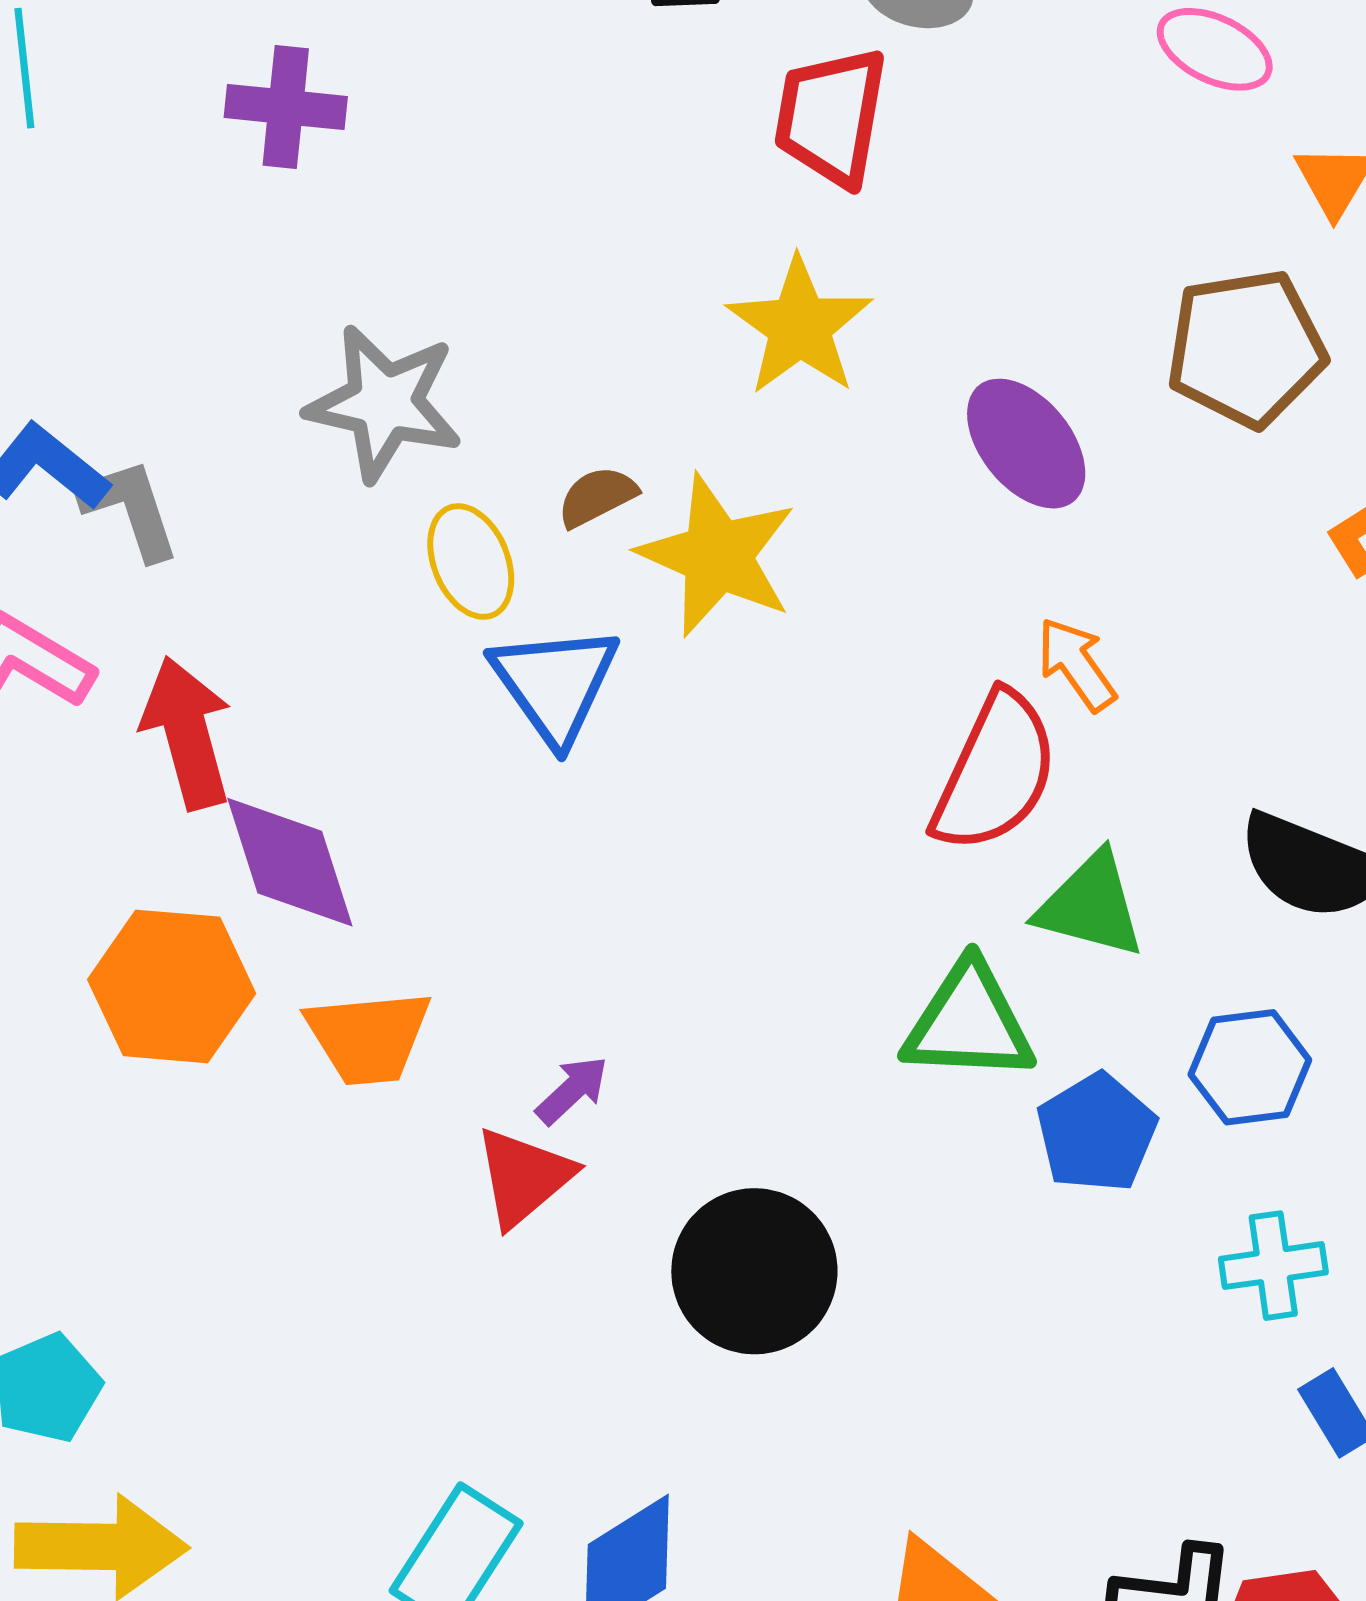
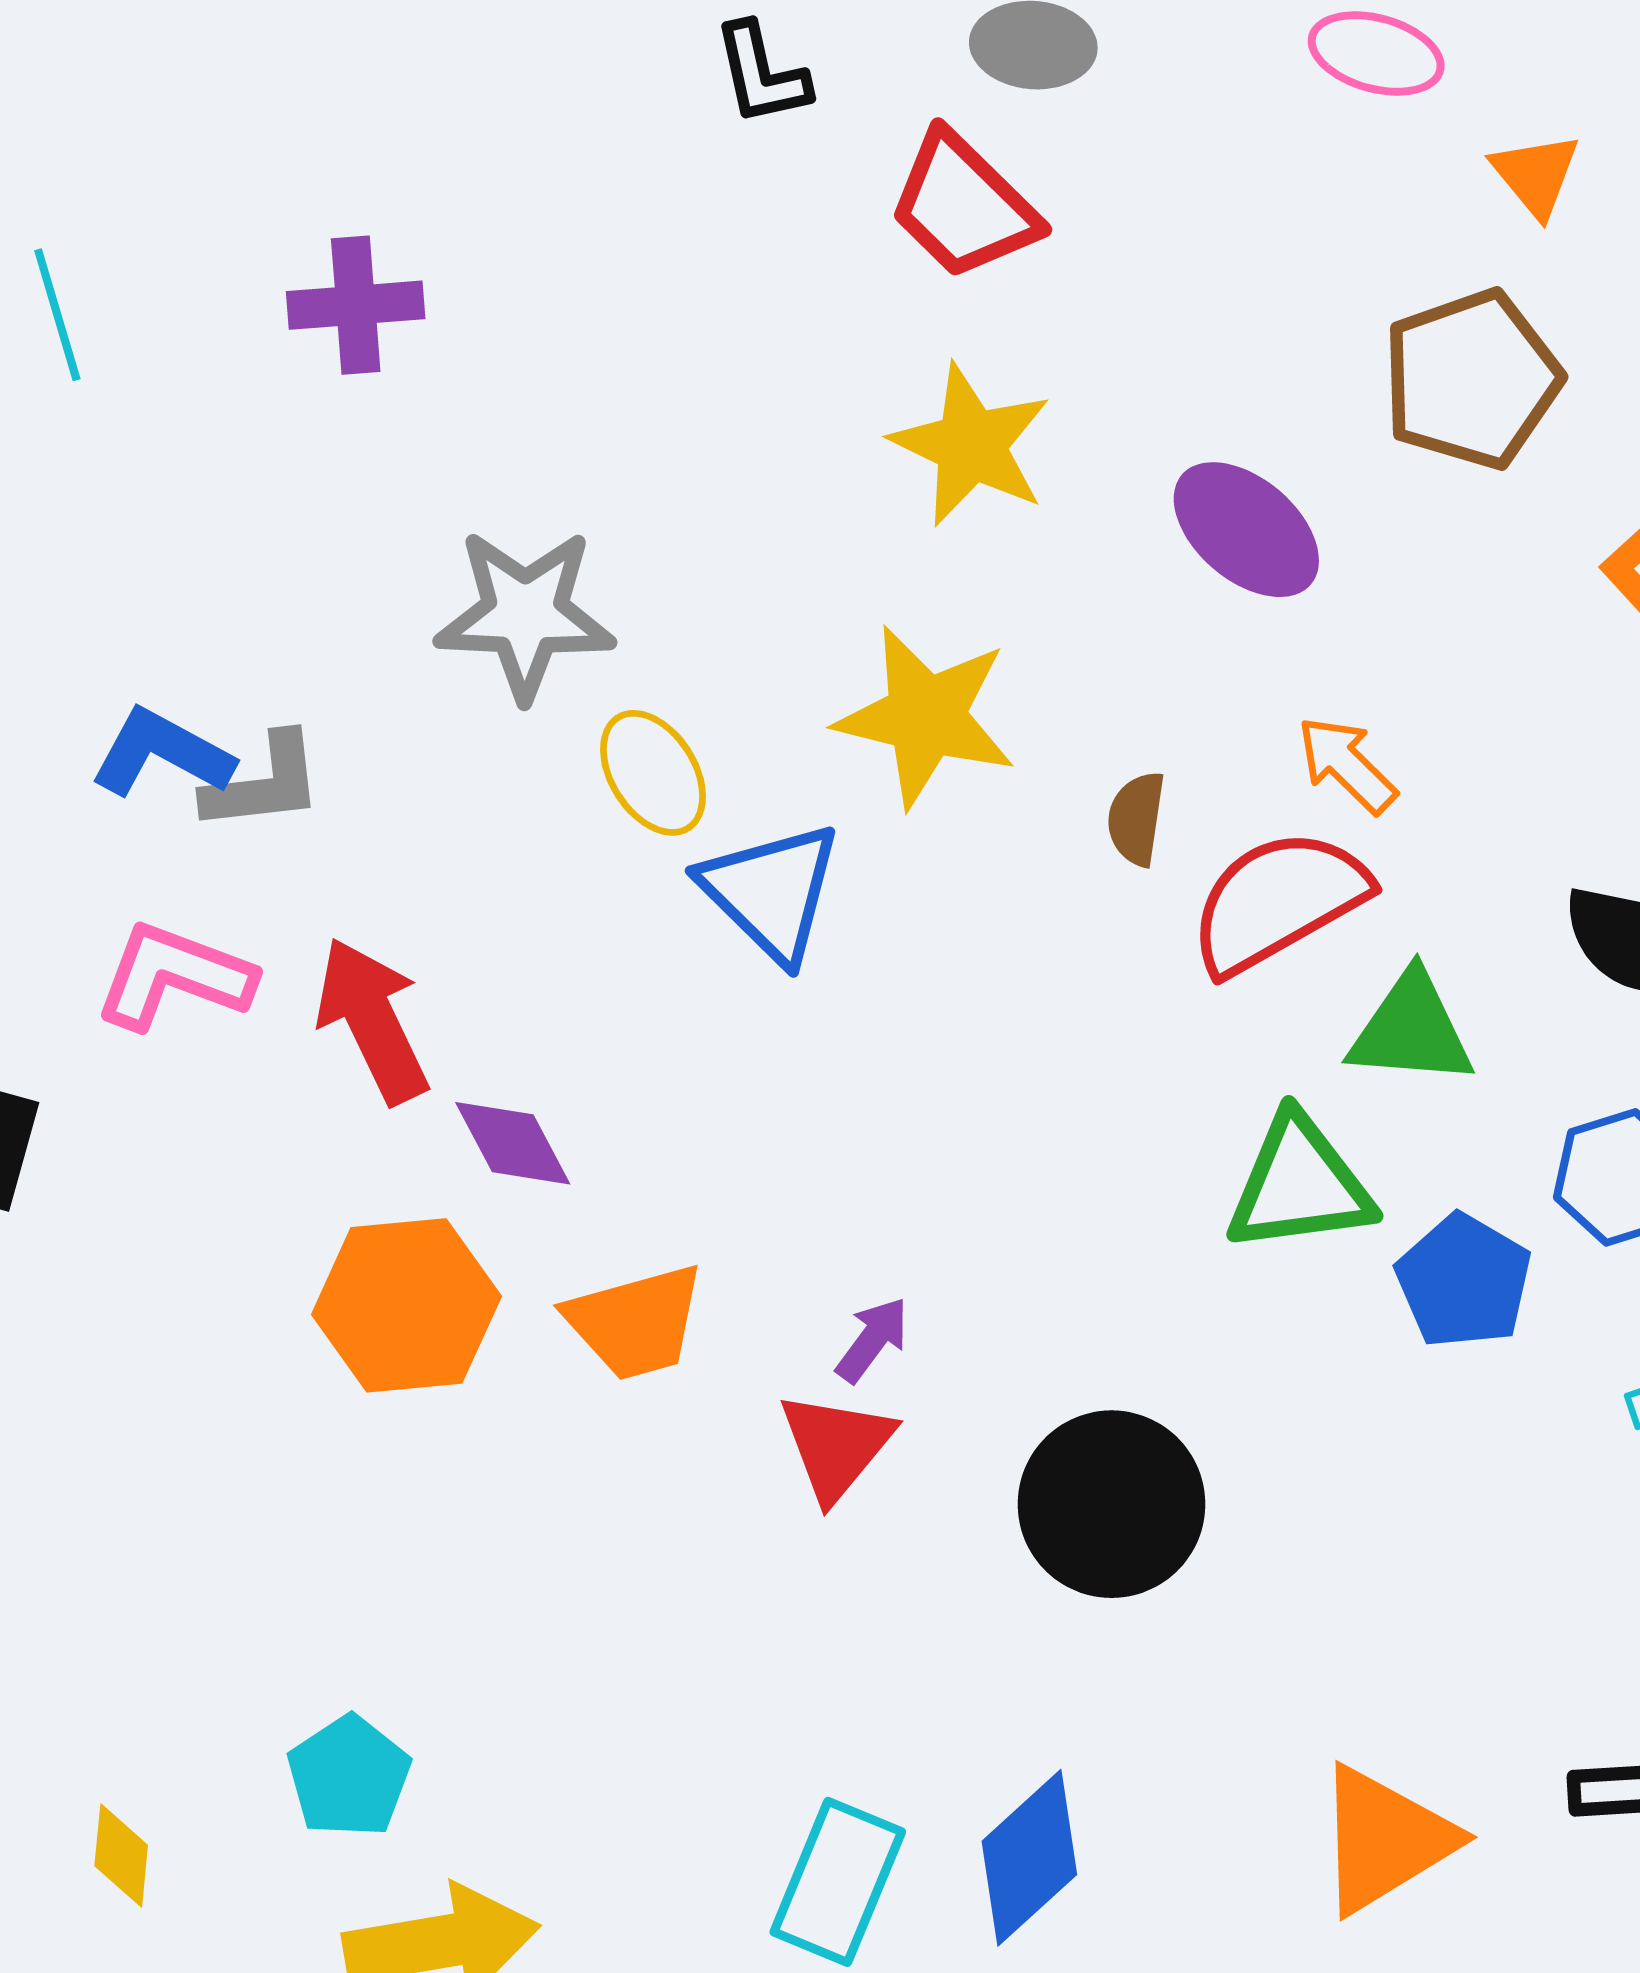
red trapezoid: (831, 117) -> (963, 206), turned -45
brown semicircle: (597, 497) -> (1136, 819), moved, turned -44
gray L-shape: (130, 509) -> (264, 783), turned 112
red semicircle: (995, 772) -> (1278, 901), turned -134
purple diamond: (290, 862) -> (513, 1143), size x0.7

